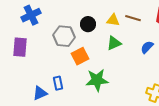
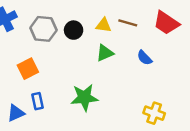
gray hexagon: (64, 36) -> (43, 29), moved
blue semicircle: (147, 47) -> (145, 58), turned -88
orange square: (80, 56) -> (28, 69), moved

